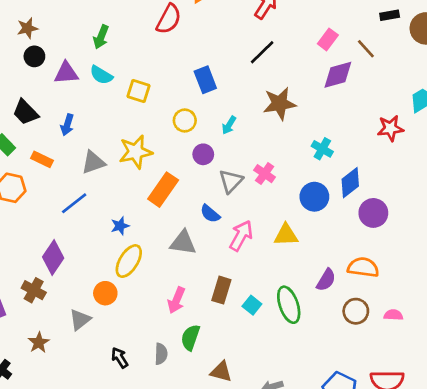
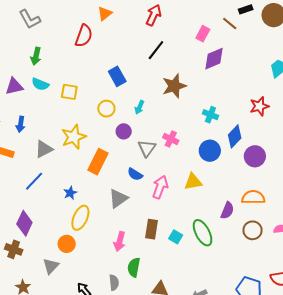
brown line: (366, 49) -> (230, 23), moved
red star: (390, 128) -> (259, 106), moved
gray triangle: (183, 243) -> (118, 198), turned -35

